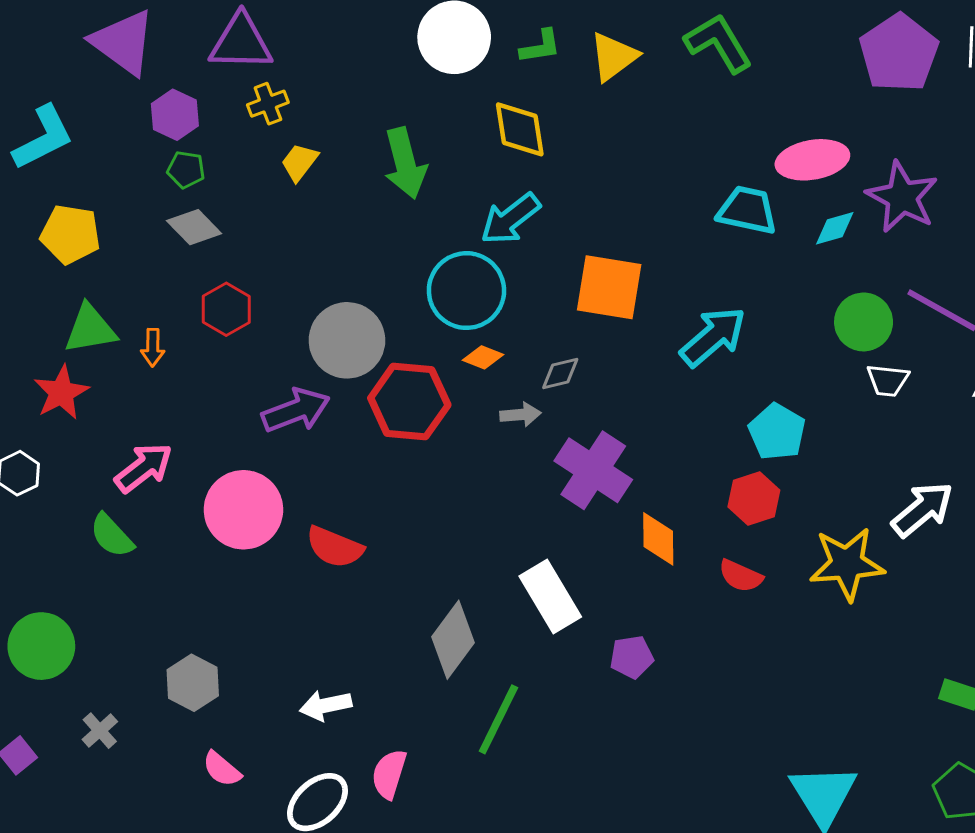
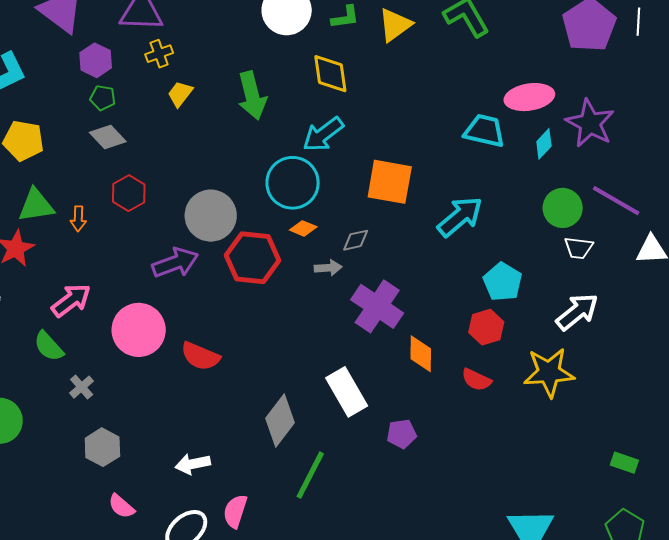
cyan diamond: (835, 228) -> (544, 144), turned -32
white arrow: (922, 509) -> (577, 312), moved
gray cross: (100, 731) -> (82, 387), moved

